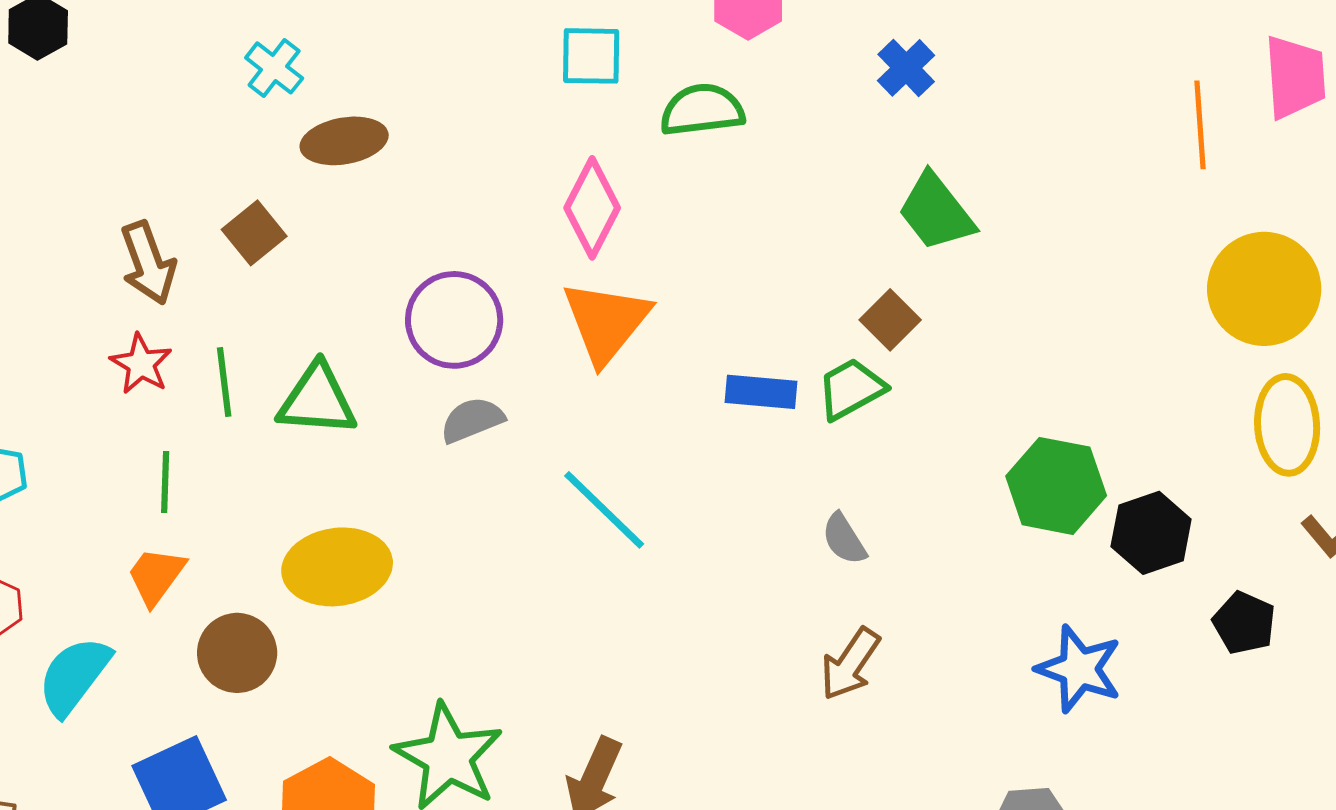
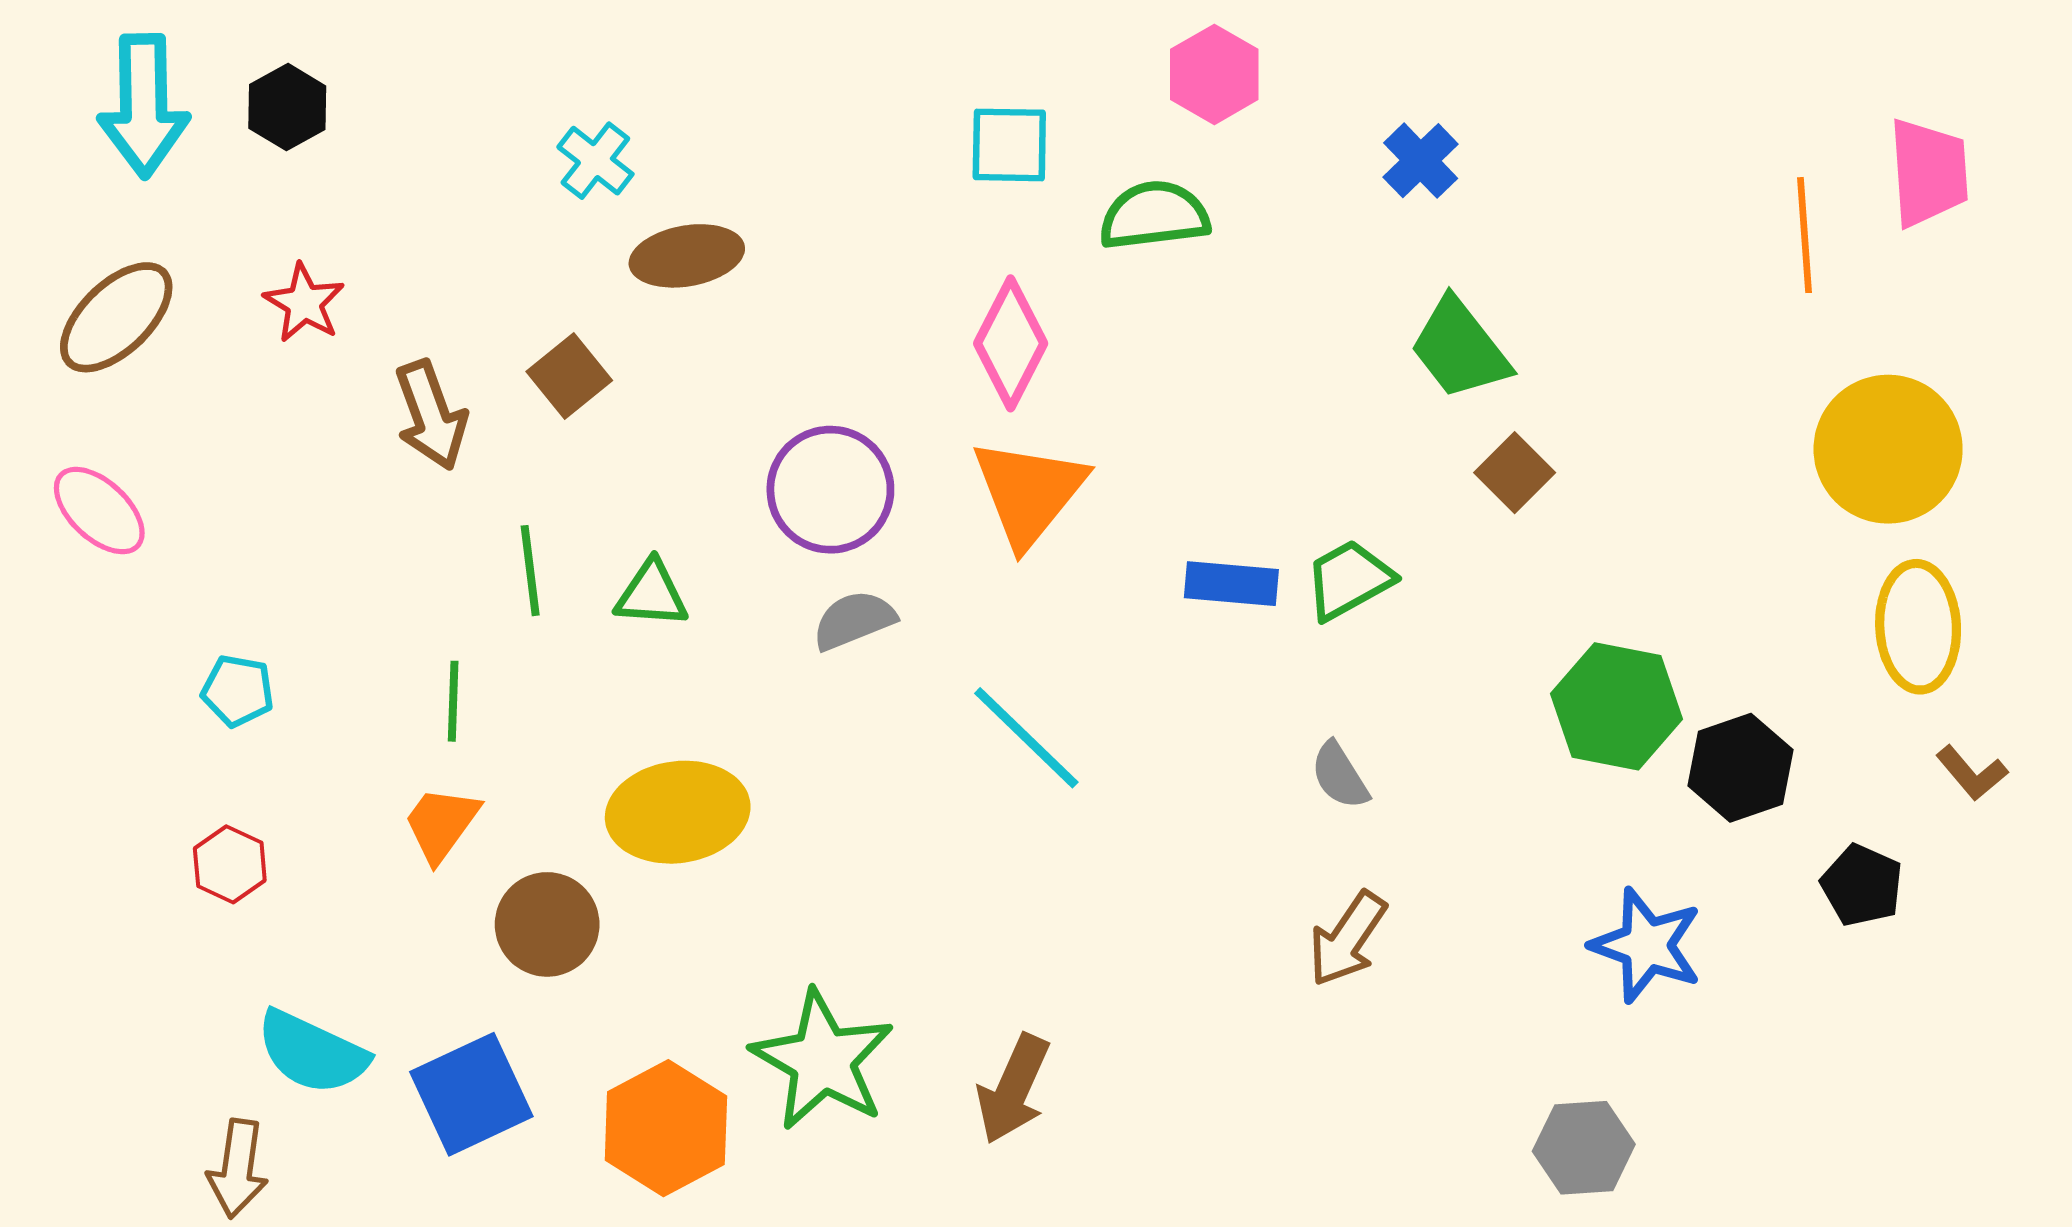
brown square: (890, 320) -> (1515, 473), moved
red star: (141, 364) -> (304, 303), moved
green triangle: (317, 400) -> (652, 594), size x0.7
cyan semicircle: (74, 676) -> (312, 1052), moved, turned -102

